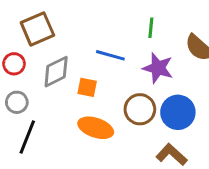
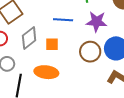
orange ellipse: (96, 128) -> (46, 72), moved

